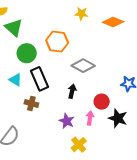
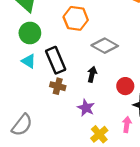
green circle: (27, 53) -> (30, 33), moved
brown cross: (31, 103) -> (58, 86), moved
pink arrow: (90, 118) -> (127, 124), moved

